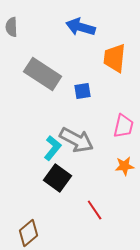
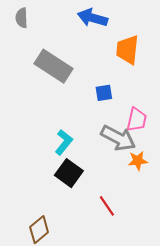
blue square: (83, 91) -> (104, 93), moved
gray arrow: (77, 140) -> (118, 138), moved

